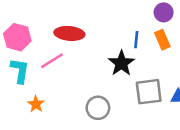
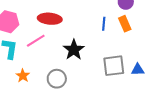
black star: (121, 63) -> (74, 50), moved
gray circle: (98, 108) -> (57, 79), moved

